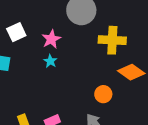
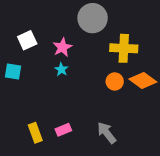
orange circle: (103, 94) -> (115, 81), moved

